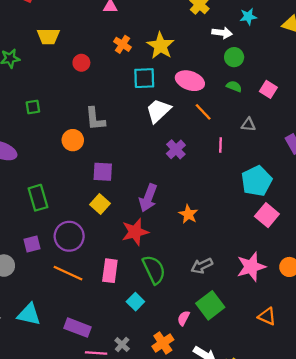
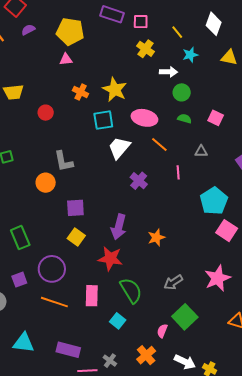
orange star: (188, 214) -> (156, 237), turned 30
red star: (135, 232) -> (110, 259), turned 30

